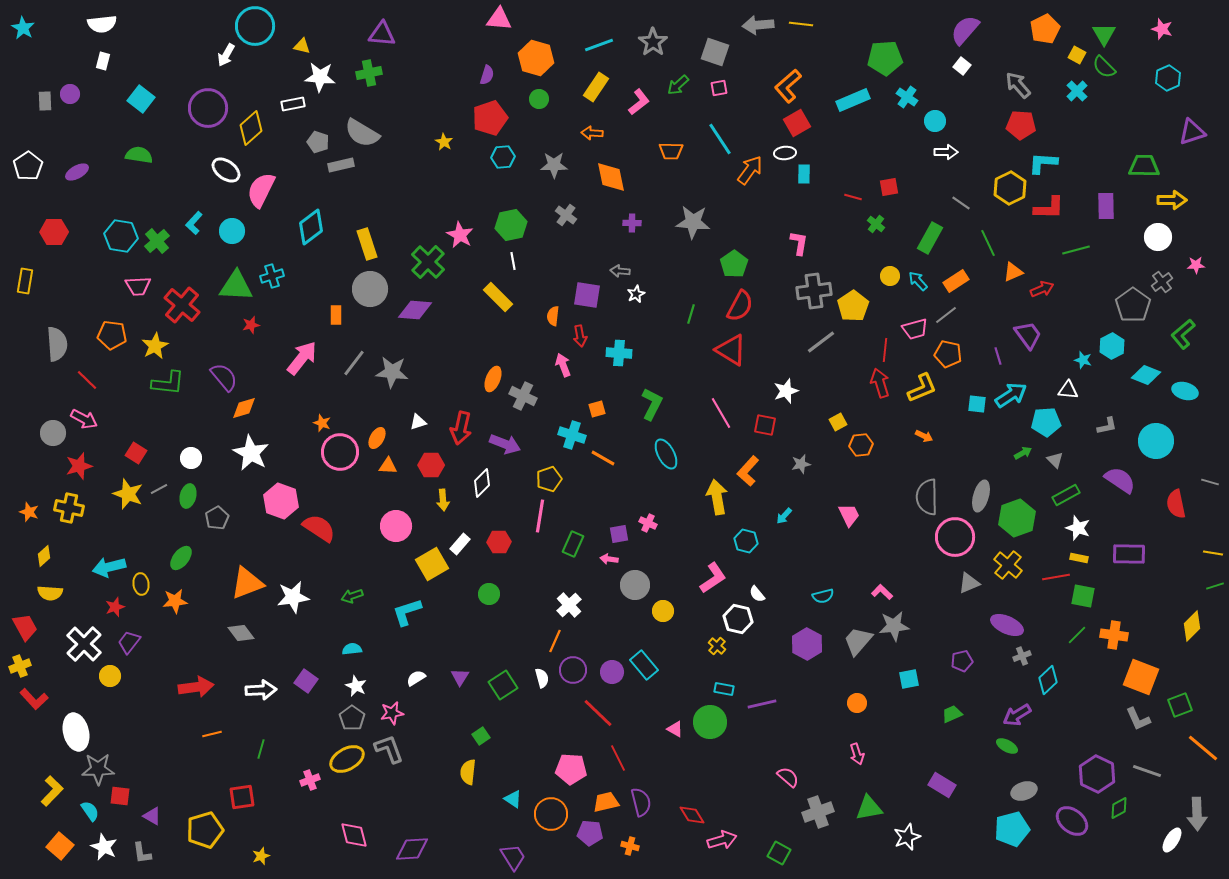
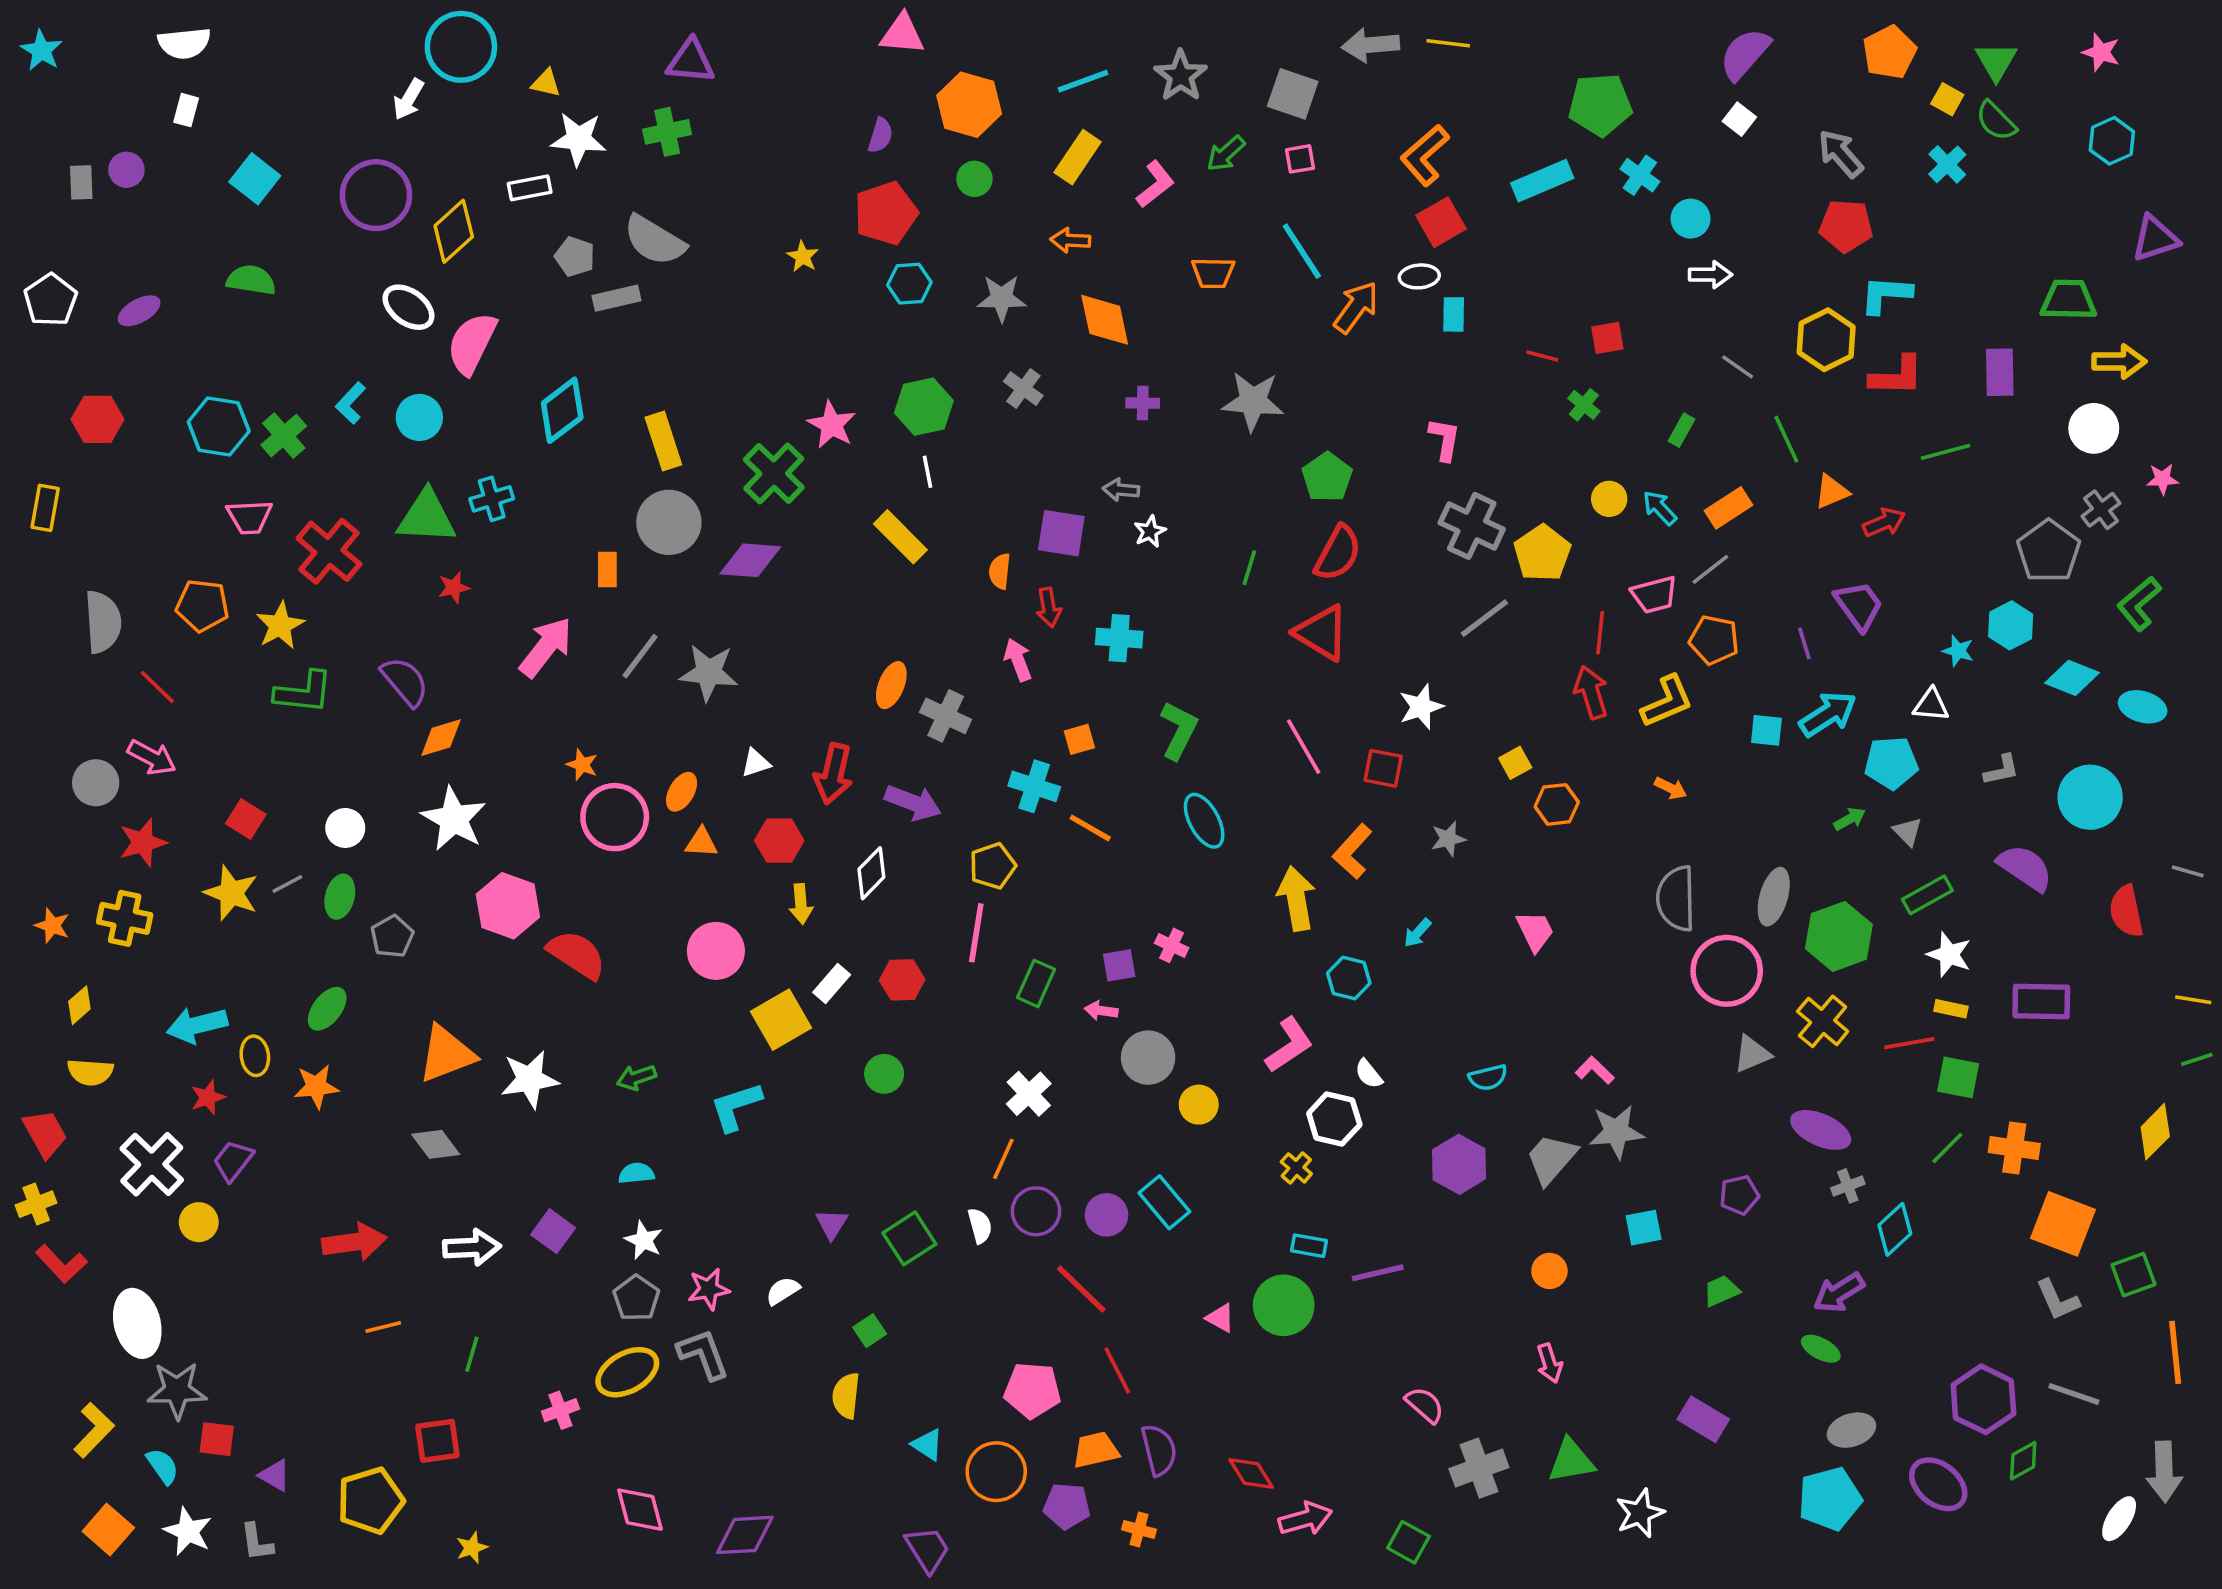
green rectangle: (930, 238) -> (1681, 430), size x0.6
gray cross: (814, 291) -> (1472, 526), turned 32
white semicircle: (416, 678) -> (783, 1291), moved
orange line: (1203, 748) -> (2175, 1352), turned 44

